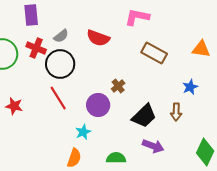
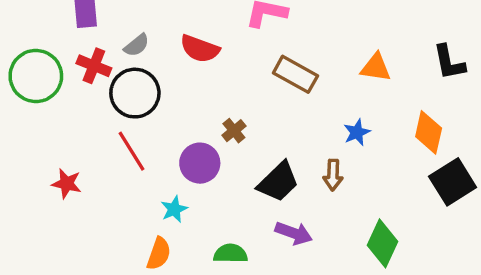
red star: (14, 106) -> (67, 184), moved

